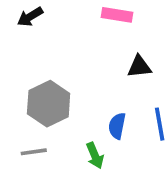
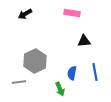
gray line: (34, 152) -> (19, 82), moved

